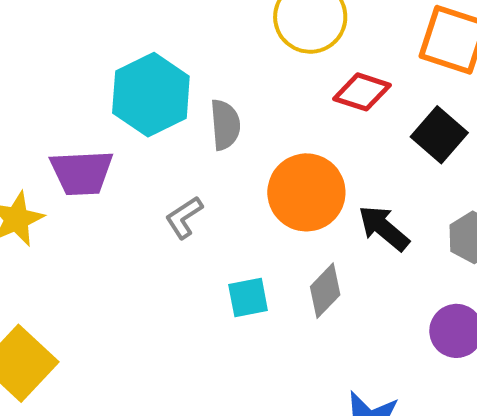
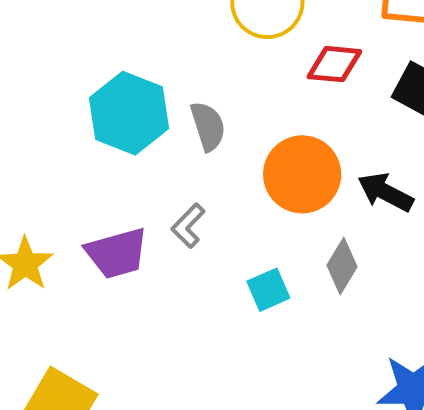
purple trapezoid: (82, 173) -> (117, 253), moved

